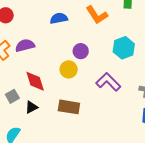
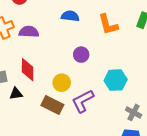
cyan hexagon: (124, 48) -> (116, 80), moved
yellow circle: (69, 69) -> (62, 83), moved
purple L-shape: (108, 82) -> (83, 101), moved, turned -90

